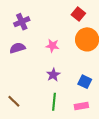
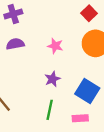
purple cross: (22, 22) -> (13, 14), moved
blue square: (85, 82) -> (87, 91), size x1.5

